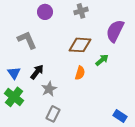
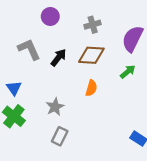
gray cross: (81, 11) -> (93, 25), moved
green arrow: (102, 60) -> (128, 72), moved
black arrow: (37, 72) -> (59, 58), moved

